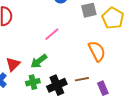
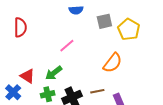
orange semicircle: (97, 51) -> (113, 63), turned 65
red triangle: (13, 64) -> (27, 76), turned -42

